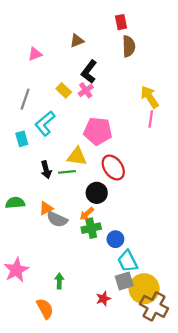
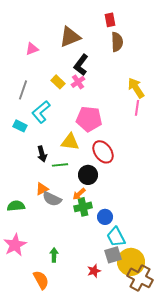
brown triangle: (77, 41) -> (70, 37), size x1.6
cyan rectangle: (22, 139) -> (20, 126), turned -48
green line: (67, 172) -> (60, 165), moved
green semicircle: (15, 203) -> (16, 206), moved

